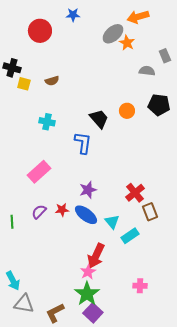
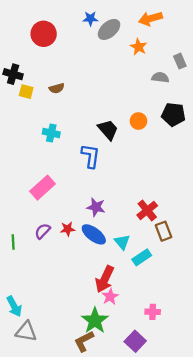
blue star: (73, 15) -> (90, 19), moved
gray ellipse: (113, 34) -> (109, 29), moved
purple star: (88, 190) -> (96, 207), turned 30
pink star: (88, 272) -> (110, 297), moved
brown L-shape: (55, 313) -> (84, 341), moved
purple square: (93, 313) -> (135, 341), moved

